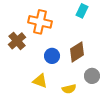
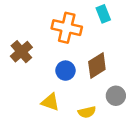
cyan rectangle: (82, 11) -> (103, 14), turned -48
orange cross: (40, 22) -> (67, 28), moved

